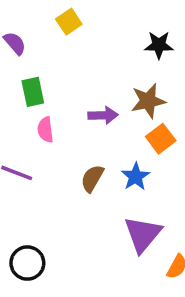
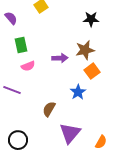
pink semicircle: (45, 130) -> (28, 66), turned -104
brown semicircle: (92, 178) -> (49, 109), moved
purple triangle: (143, 234) -> (70, 133), moved

